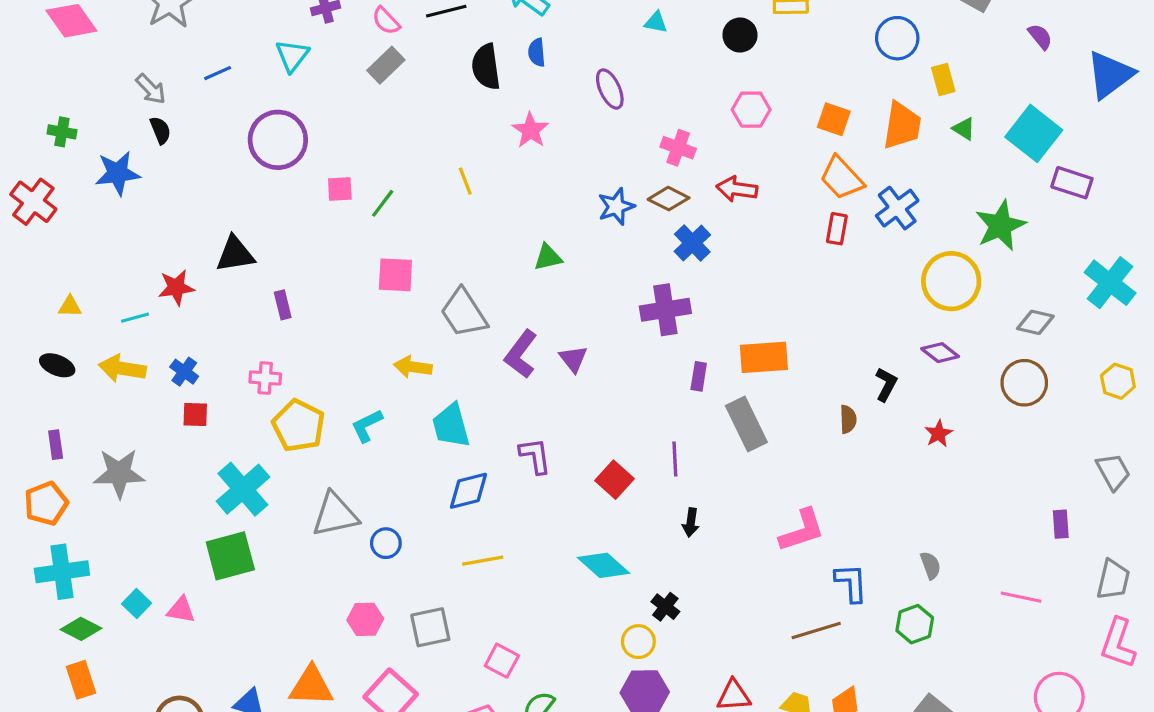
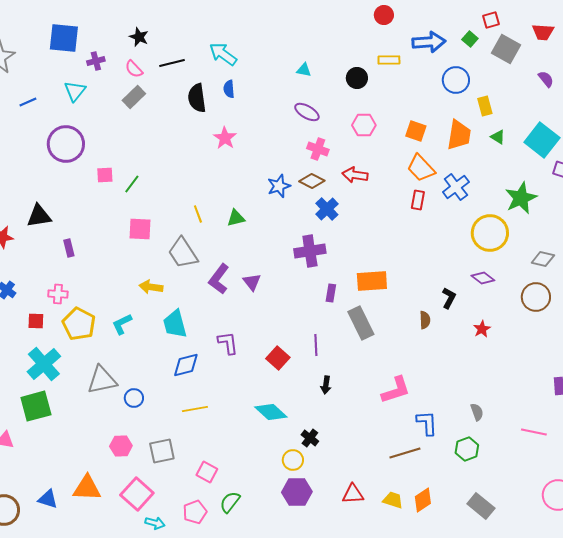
purple ellipse: (610, 89) -> (307, 112), moved, turned -35
yellow line: (465, 181) -> (198, 214), moved
red square: (195, 415) -> (36, 321), moved

